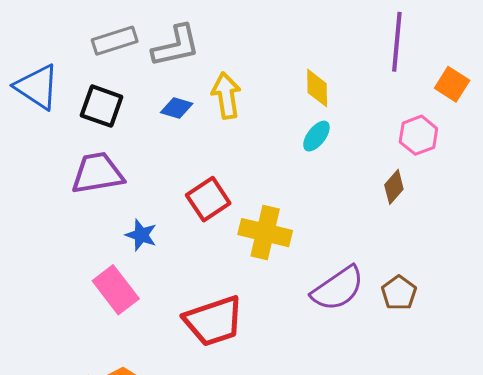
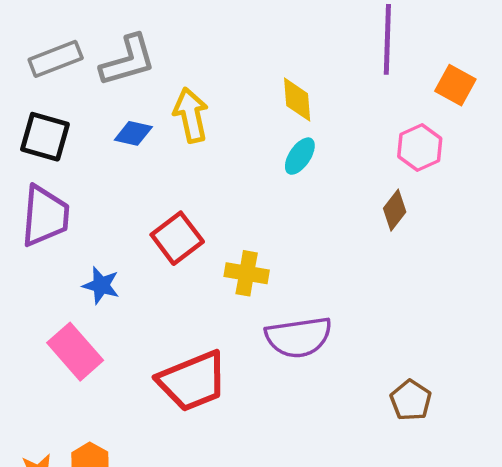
purple trapezoid: (97, 173) -> (45, 216), turned 108
yellow cross: (265, 233) -> (247, 273), size x0.7
purple semicircle: (338, 289) -> (299, 337), moved, turned 30
brown pentagon: (399, 293) -> (411, 400), moved

